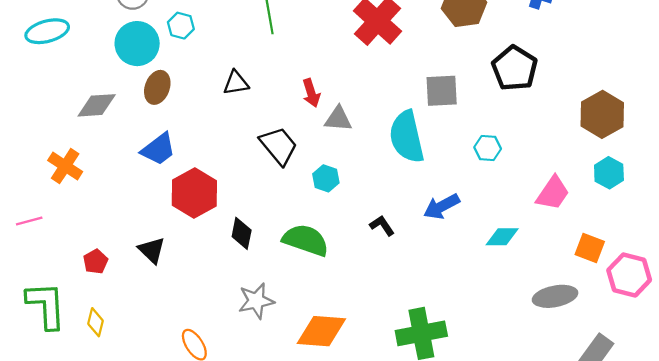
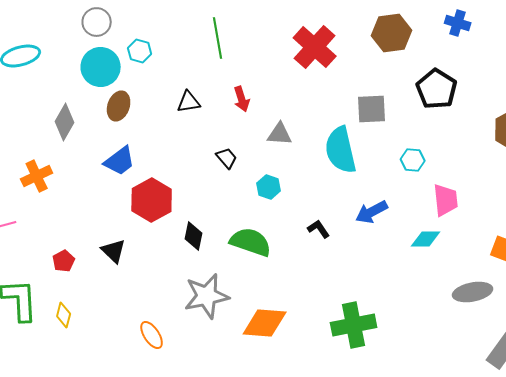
red arrow: (311, 93) -> (242, 99), moved
gray diamond: (97, 105) -> (65, 122), turned -57
black trapezoid: (279, 146) -> (227, 158), size x0.6
orange cross: (65, 166) -> (37, 176), turned 32
pink trapezoid: (553, 193) -> (446, 200), moved, turned -40
gray star: (256, 301) -> (207, 296), size x1.4

